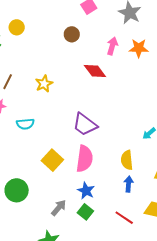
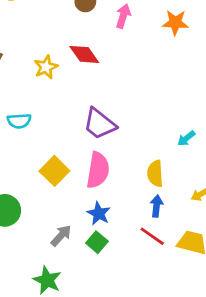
pink arrow: (112, 46) -> (123, 16), moved
red diamond: (95, 71) -> (84, 54), moved
red line: (124, 218) -> (152, 236), moved

